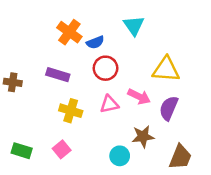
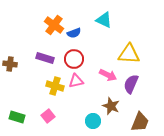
cyan triangle: (134, 26) -> (104, 20), turned -30
red circle: (106, 68) -> (74, 59), moved
pink triangle: (109, 104) -> (76, 81), moved
brown star: (143, 136) -> (111, 106), turned 30

